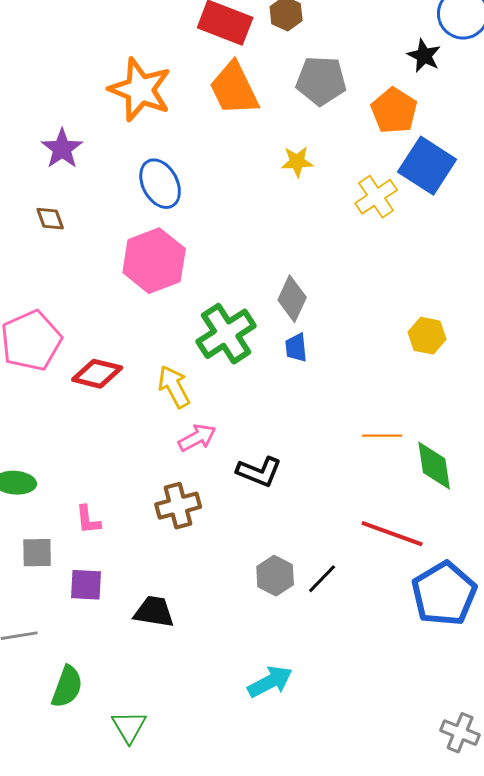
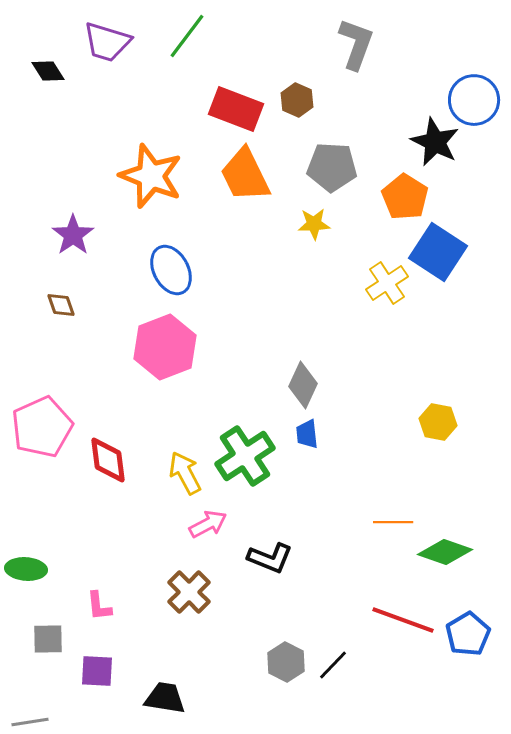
black star: (424, 56) -> (435, 142), size x1.4
yellow star: (297, 162) -> (314, 224), moved
green cross: (226, 334) -> (245, 456), moved
red diamond: (97, 374) -> (108, 460), turned 69
green diamond: (434, 466) -> (445, 552), turned -62
brown cross: (178, 506) -> (189, 592), turned -30
blue pentagon: (444, 594) -> (468, 634), moved, size x0.7

